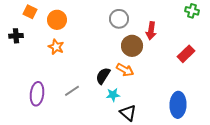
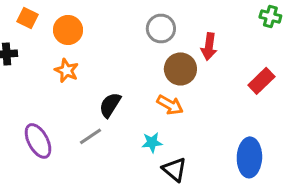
black semicircle: (103, 76) -> (110, 105), moved
purple ellipse: (37, 94) -> (38, 141), turned -35

